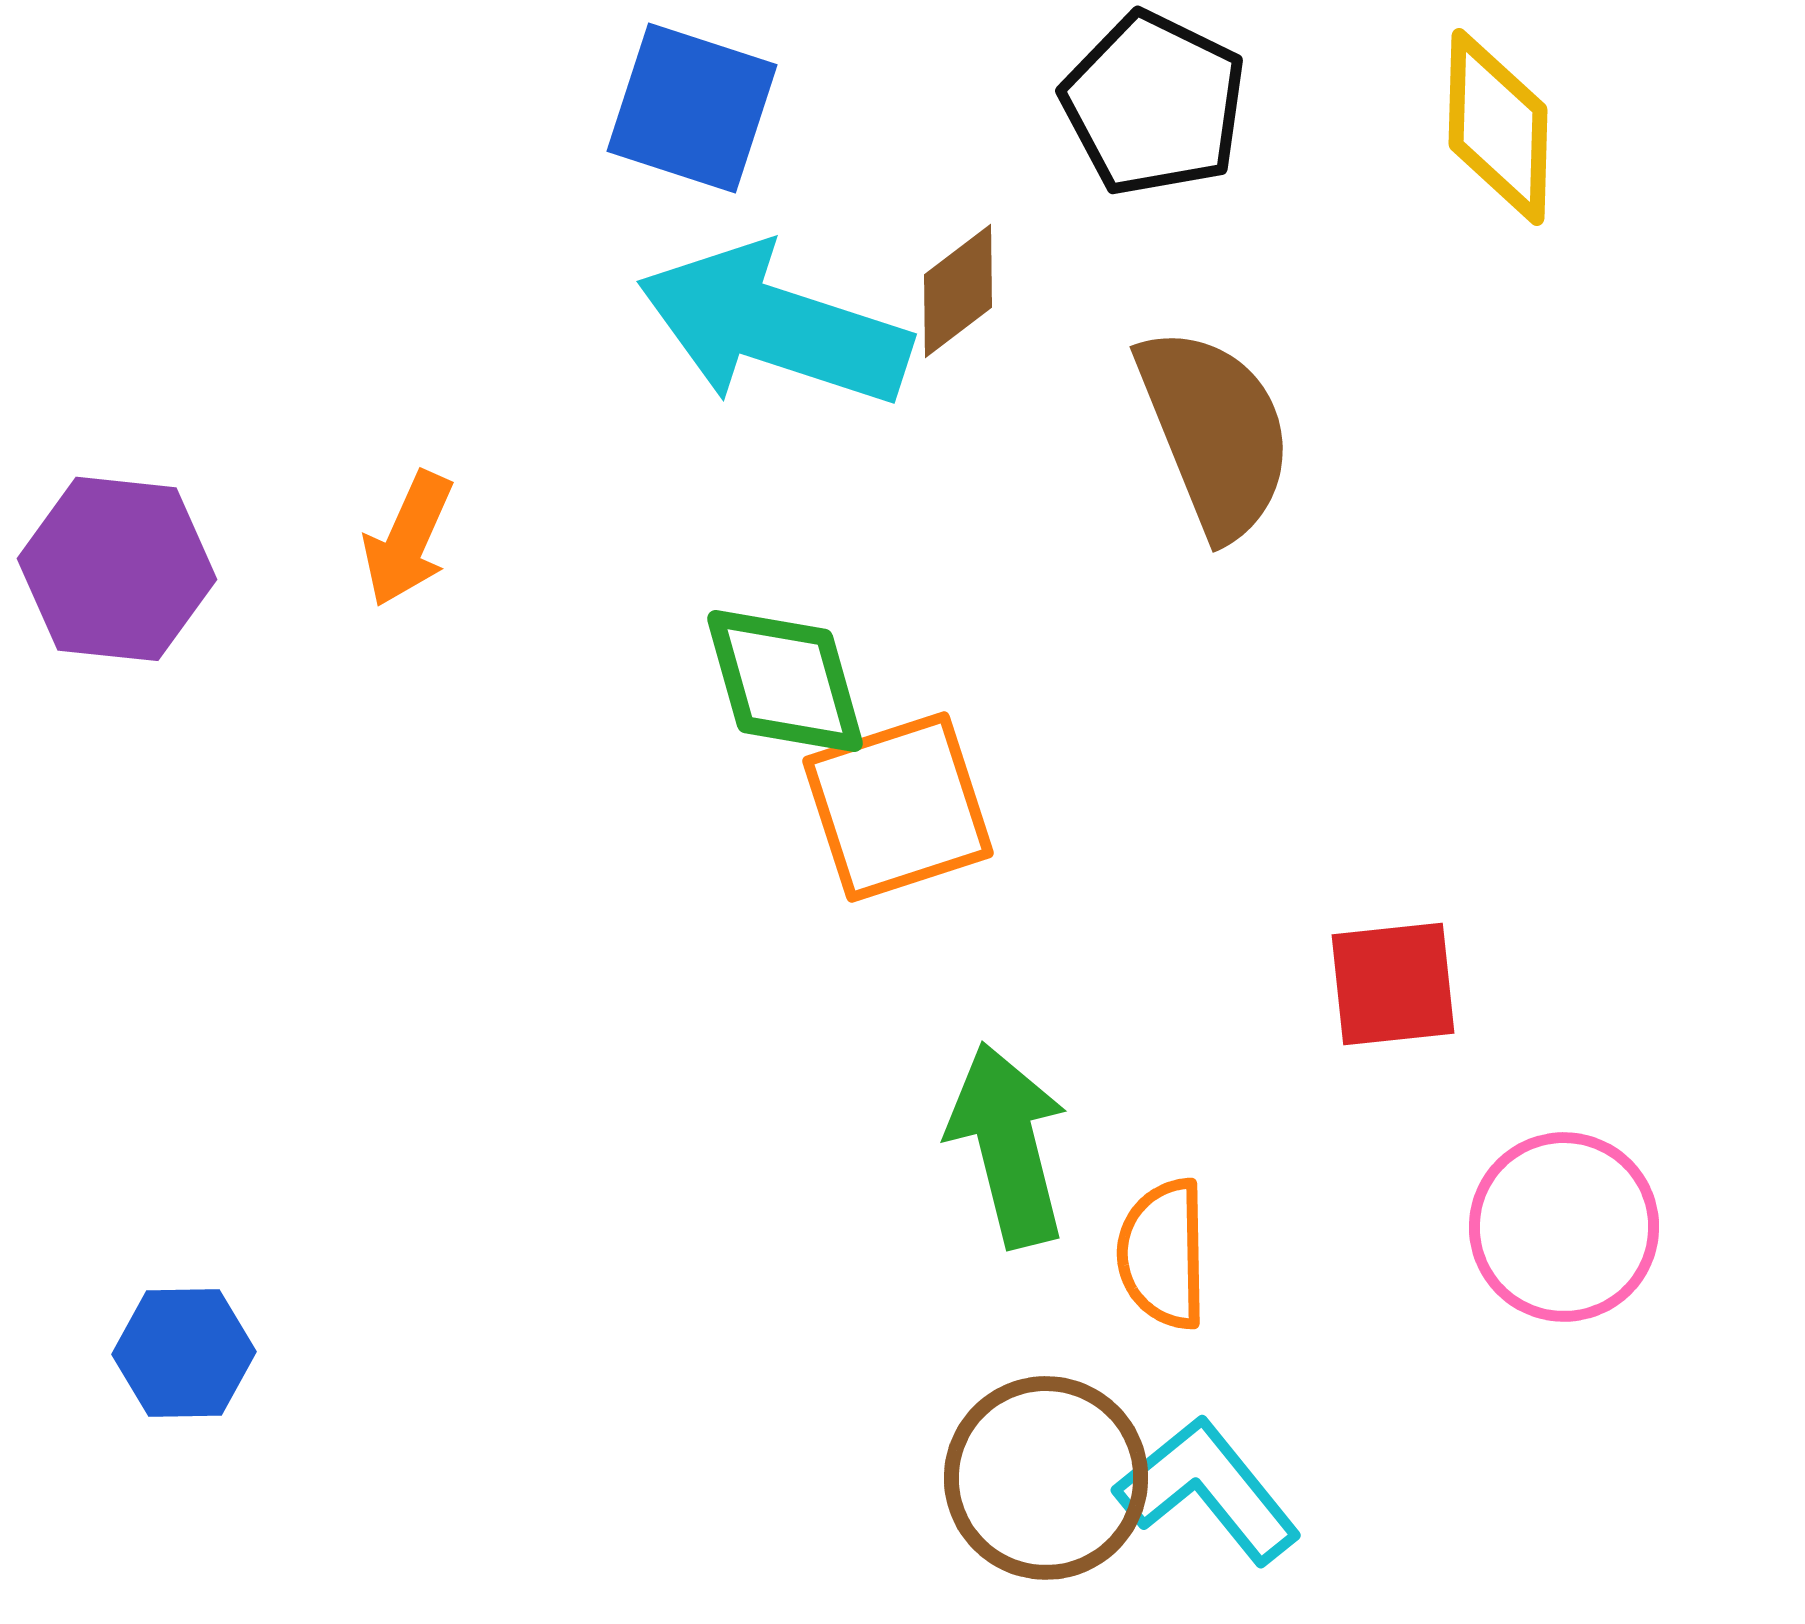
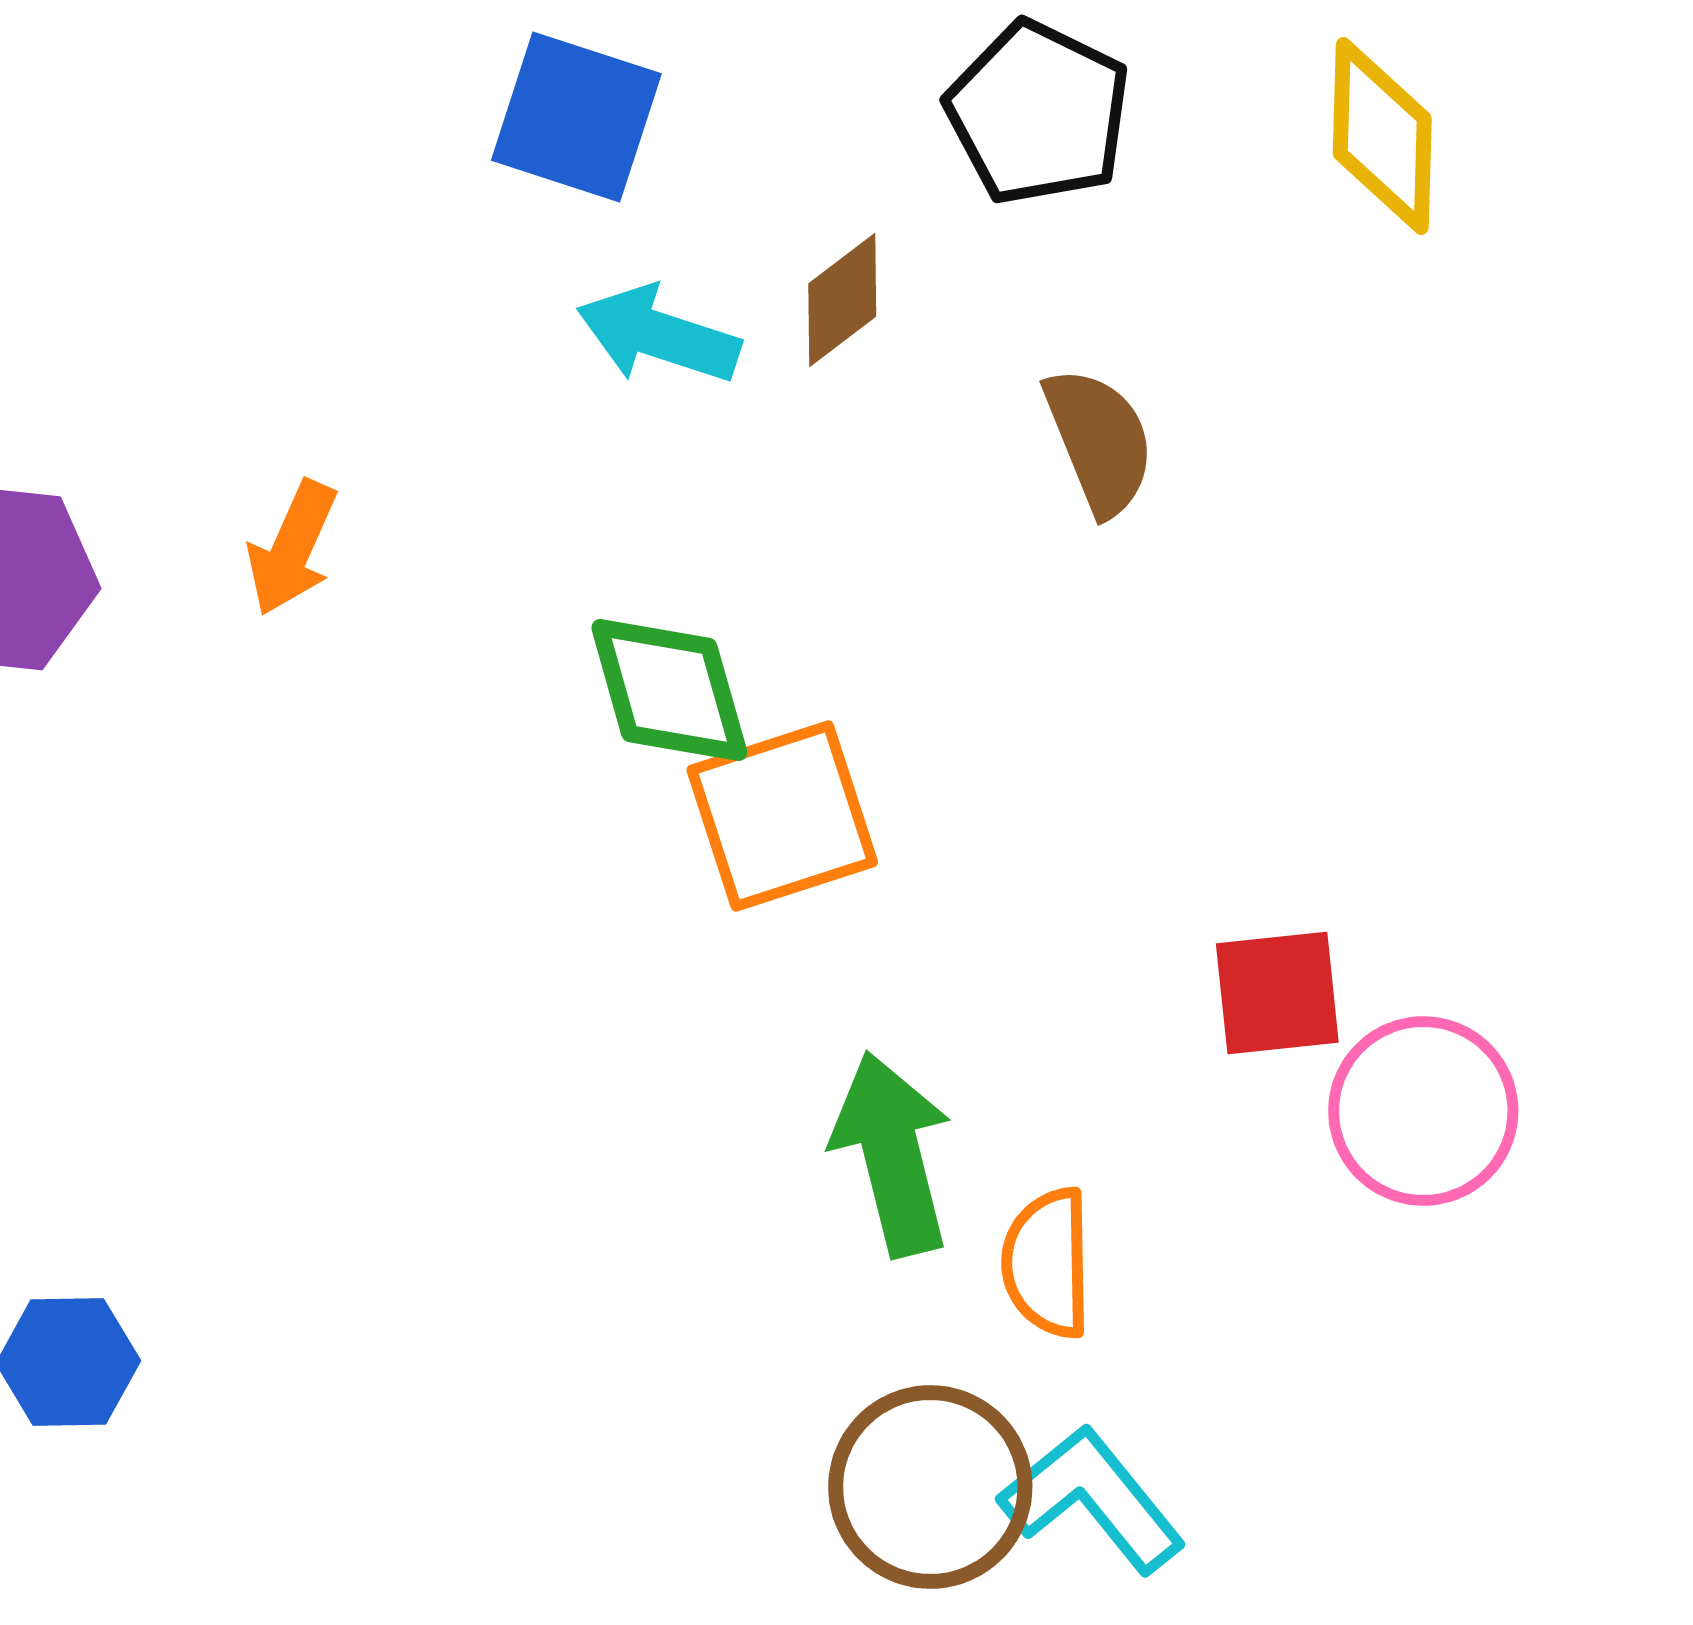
cyan arrow: (774, 326) -> (658, 335), size x0.6
brown semicircle: (1215, 432) -> (1099, 441), size x0.7
pink circle: (1564, 1227) -> (1423, 1111), moved

